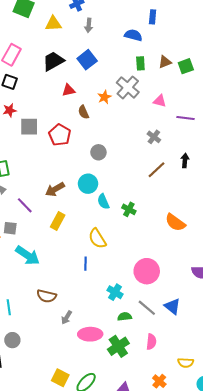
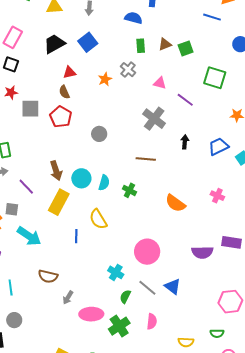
gray cross: (128, 87) -> (128, 70), size x0.7
brown semicircle: (83, 112) -> (64, 92), moved
purple line: (185, 118) -> (185, 100), turned 30
gray cross: (154, 137) -> (154, 119), size x1.6
brown line: (157, 170) -> (146, 159), moved, turned 48
cyan circle: (88, 184) -> (81, 178), moved
brown arrow: (55, 189) -> (56, 171), turned -78
cyan semicircle: (103, 202) -> (104, 183), turned -140
yellow rectangle: (58, 221) -> (59, 202), size x1.4
blue line: (86, 264) -> (76, 236), moved
green semicircle: (125, 317) -> (125, 297), turned -56

